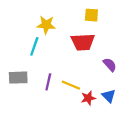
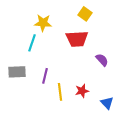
yellow square: (91, 15) -> (85, 14), turned 32
yellow line: (71, 85) -> (60, 92), moved, turned 60
blue triangle: (109, 96) -> (107, 103), moved

